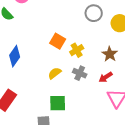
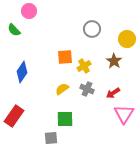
gray circle: (94, 13) -> (92, 29), moved
orange square: (58, 41) -> (65, 57), turned -35
brown star: (110, 54) -> (114, 61), moved

